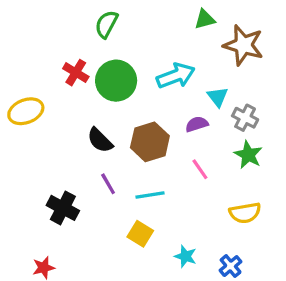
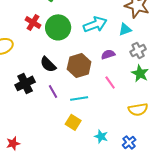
cyan triangle: (218, 97) -> (125, 29), moved, turned 48
gray cross: (245, 118) -> (138, 50), turned 35
black cross: (63, 208) -> (25, 83), moved, turned 36

